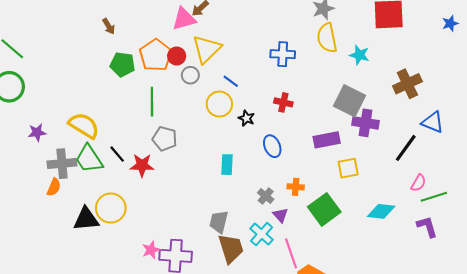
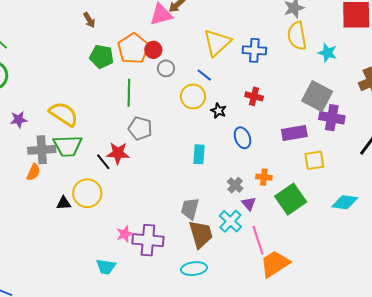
yellow triangle: (207, 49) -> (217, 43), moved
black line: (117, 154) -> (103, 162), moved
green trapezoid: (89, 159) -> (68, 146), turned -60
black triangle: (86, 219) -> (64, 203), size x0.6

